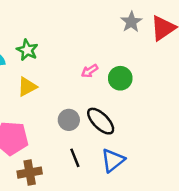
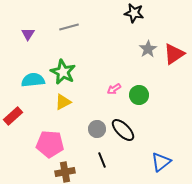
green star: (27, 50) -> (63, 72), size x1.4
blue triangle: (113, 160) -> (161, 162), moved

